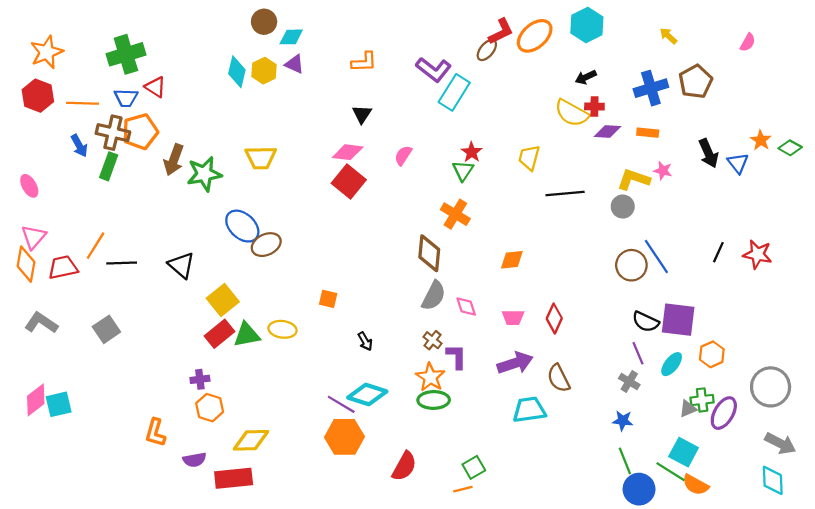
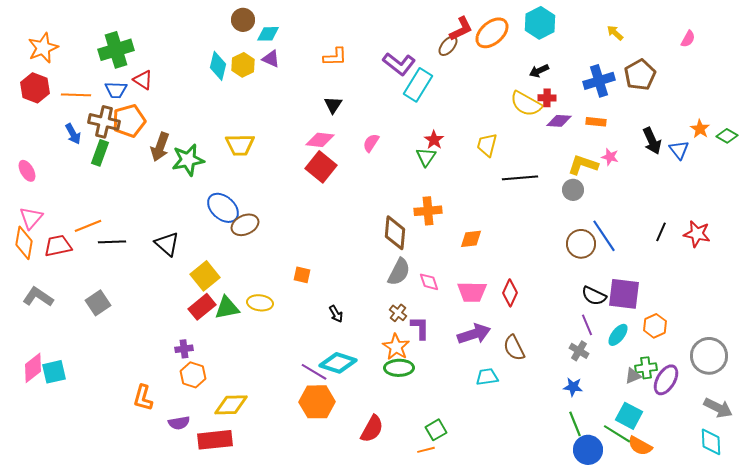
orange cross: (455, 214) -> (428, 211), moved, turned -36
orange line: (96, 246) -> (88, 226), turned 36
pink trapezoid: (513, 317) -> (472, 292), size x1.4
cyan trapezoid: (529, 410) -> (487, 377), size x0.7

